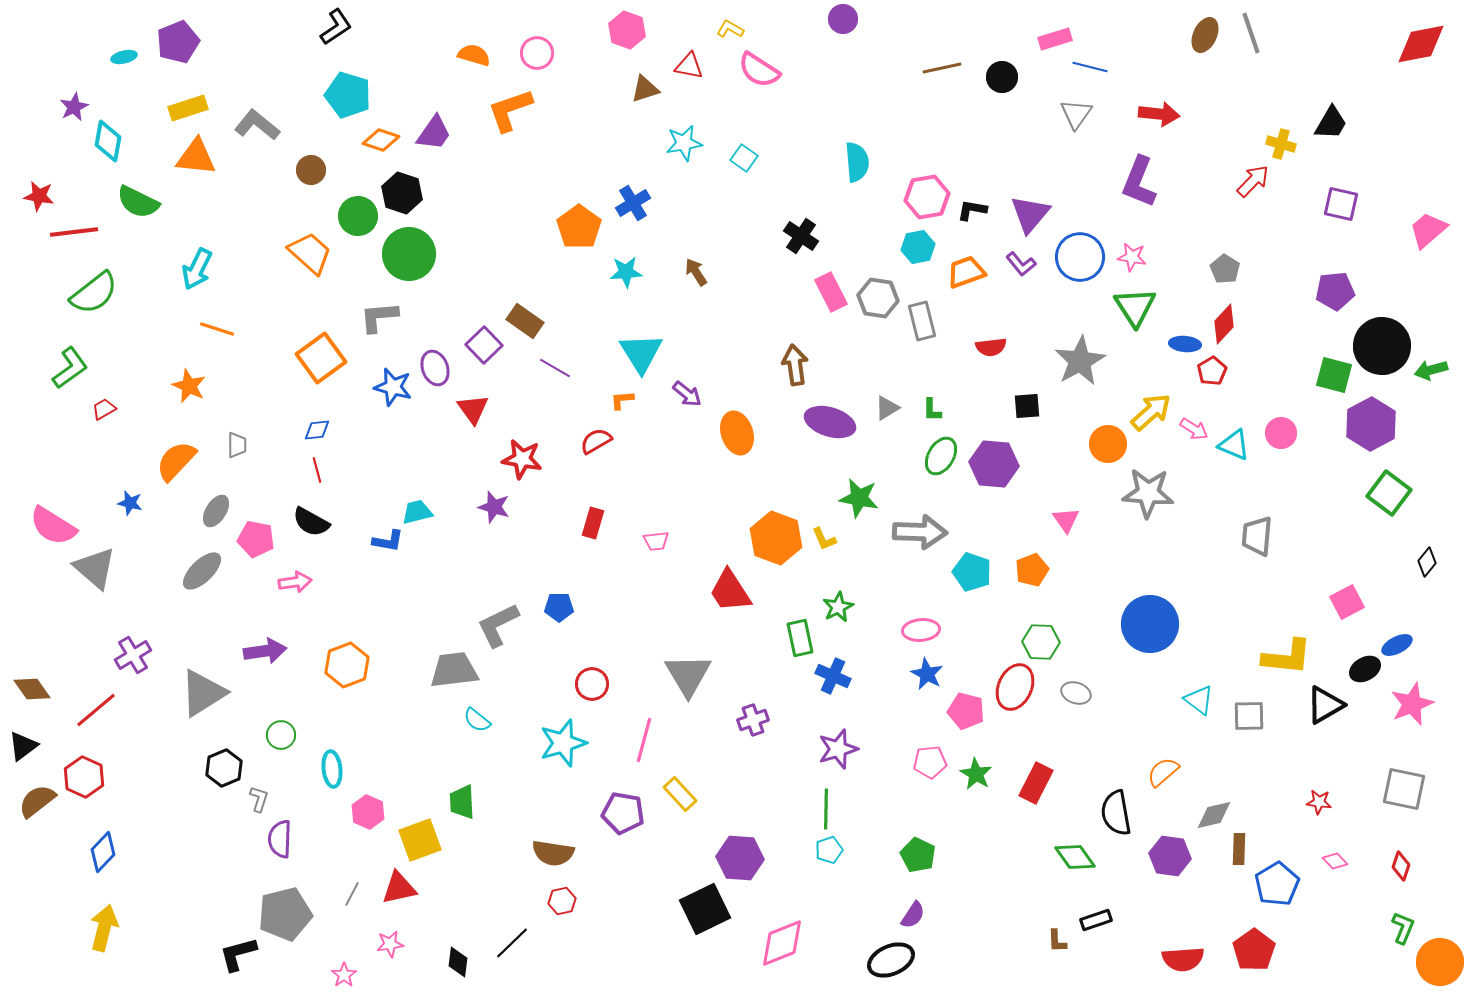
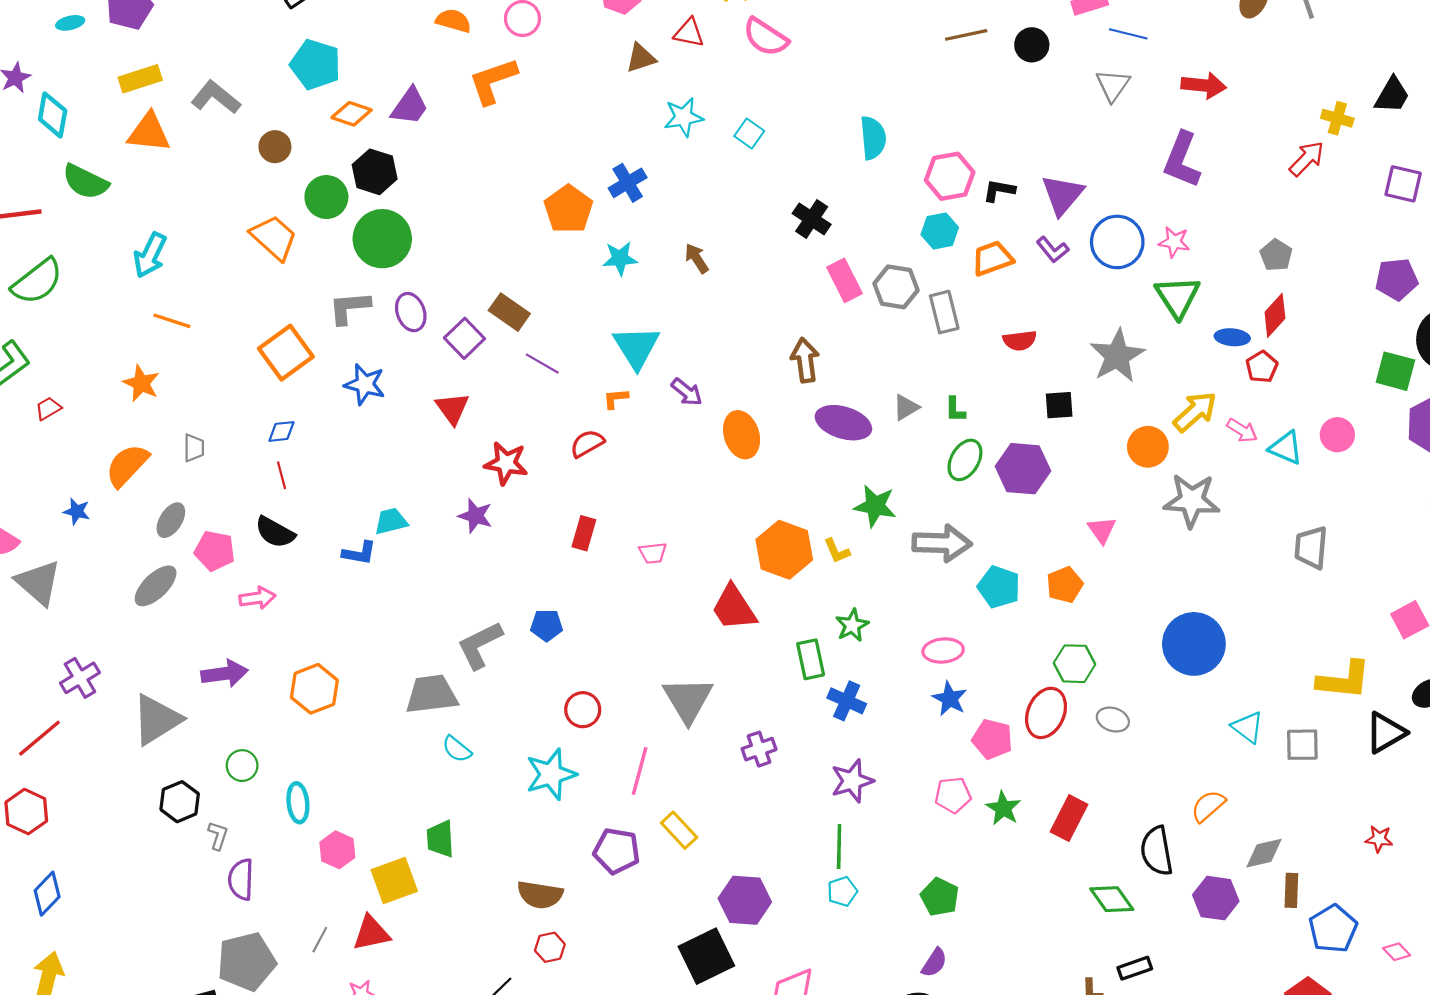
purple ellipse: (435, 368) -> (411, 312), moved
pink diamond: (1335, 861) -> (1397, 952), moved

